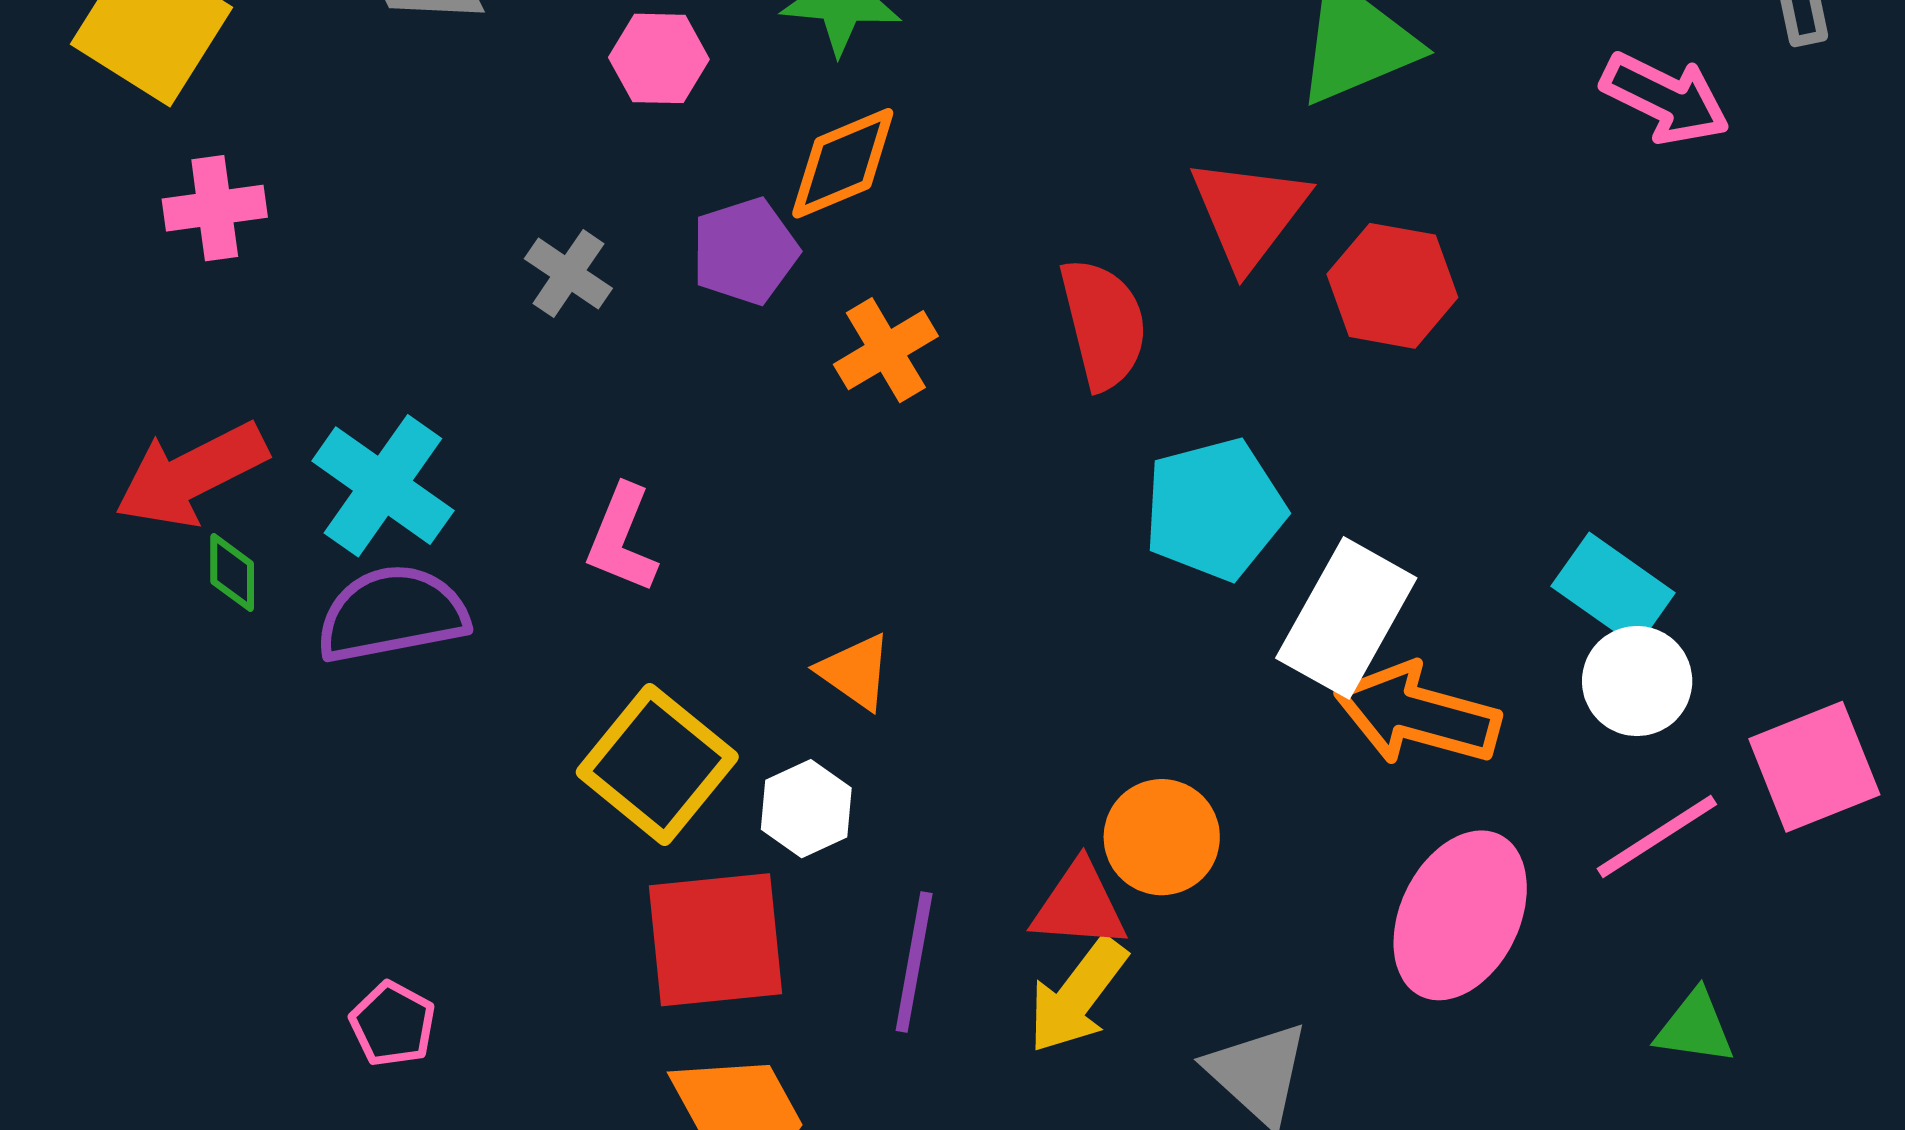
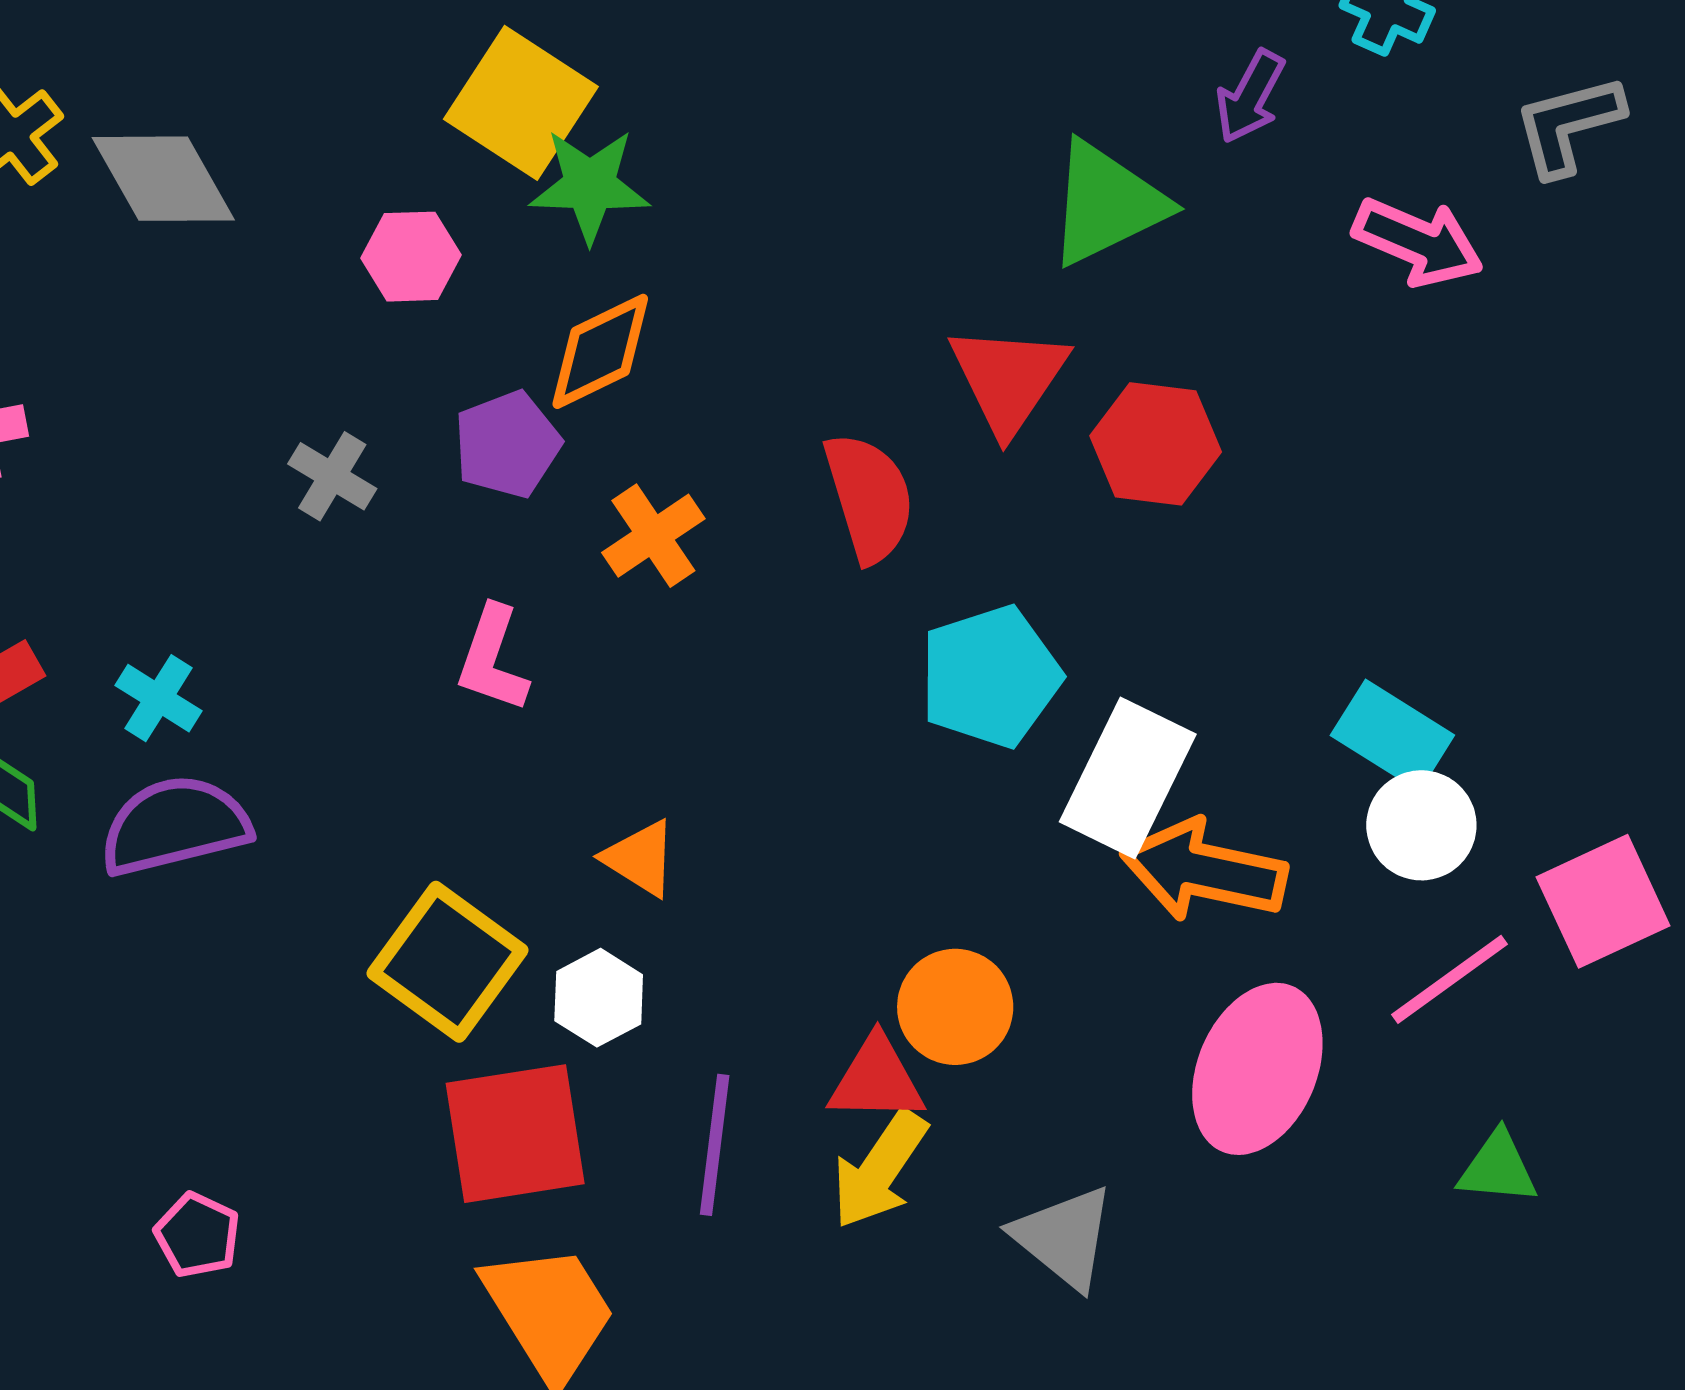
cyan cross: (383, 486) -> (159, 698), size x0.6
pink L-shape: (622, 539) -> (492, 659), moved

